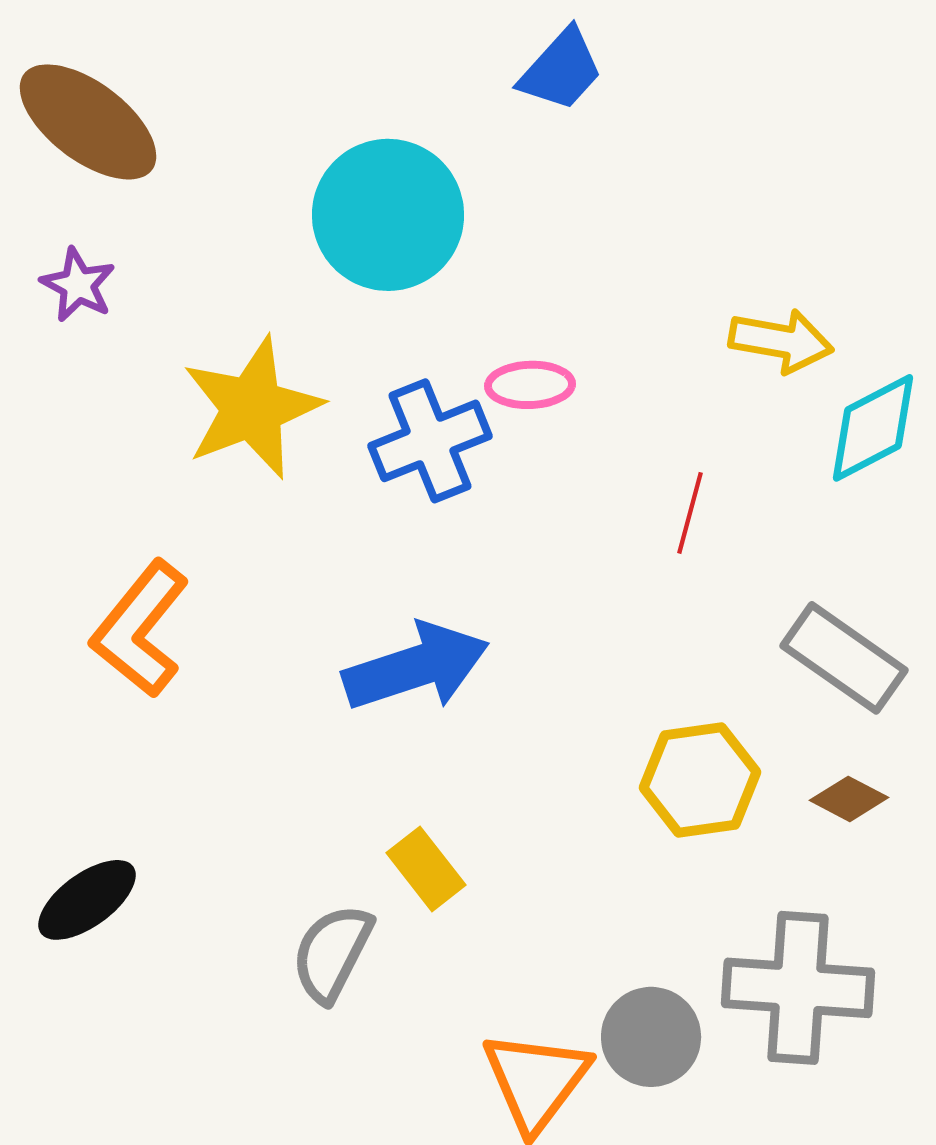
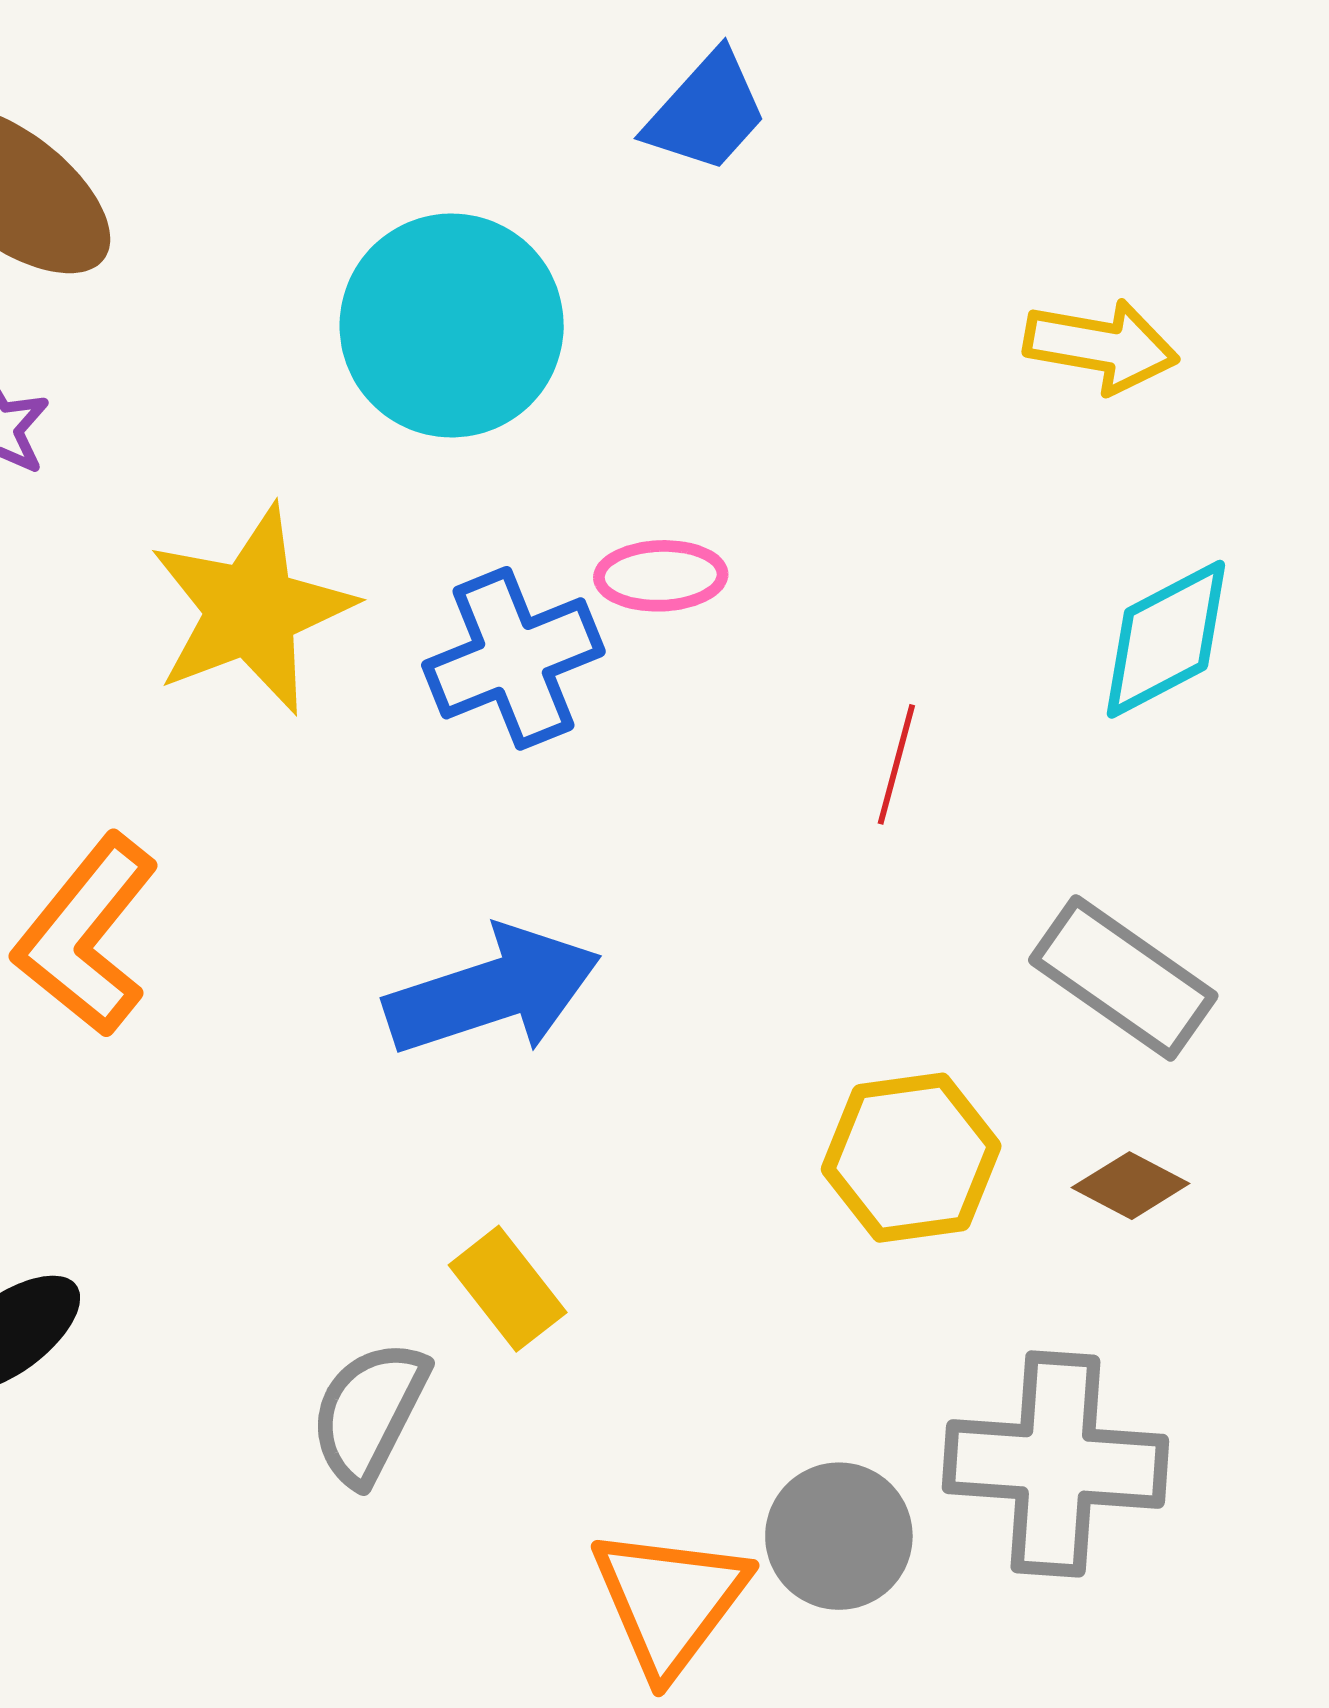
yellow arrow: (781, 341) -> (1101, 346), moved

